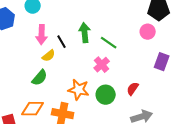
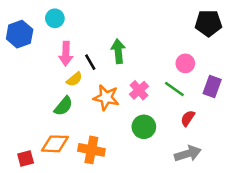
pink circle: (148, 32) -> (185, 63), moved
green line: (109, 43) -> (174, 89), moved
red semicircle: (133, 89) -> (188, 118), moved
orange star: (79, 90) -> (106, 98), moved

